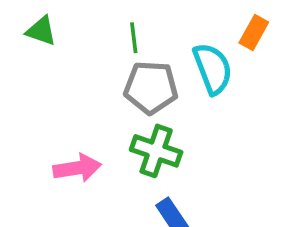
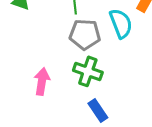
pink arrow: (77, 168) -> (42, 81), turned -72

